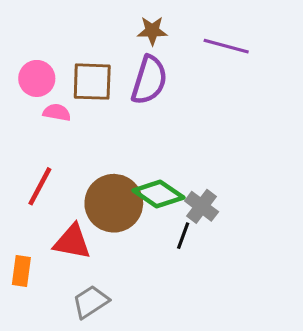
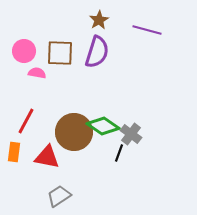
brown star: (152, 31) -> (99, 20), turned -30
orange rectangle: (21, 271) -> (14, 152), moved

